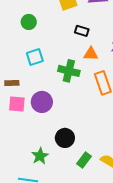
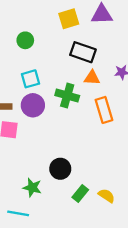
black rectangle: (82, 31) -> (83, 52), size x1.6
purple circle: (42, 102) -> (33, 105), moved
green star: (40, 156) -> (32, 188), turned -30

